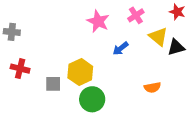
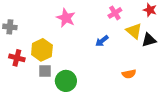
pink star: (98, 21) -> (66, 18), moved
yellow hexagon: (80, 72) -> (42, 50), moved
green circle: (92, 99) -> (66, 81), moved

